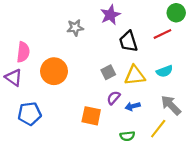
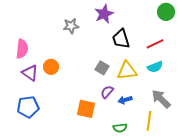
red line: (162, 34) -> (155, 44), moved
orange circle: (54, 71) -> (51, 67), size x0.6
gray square: (108, 72) -> (102, 68), turned -32
purple triangle: (14, 78) -> (30, 73), moved
yellow line: (158, 129) -> (149, 121), turned -30

